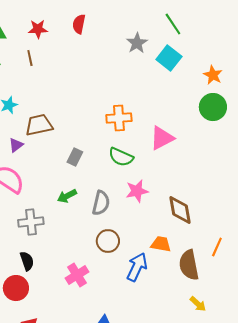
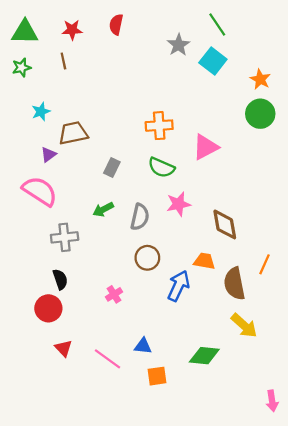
pink cross: (77, 275) -> (114, 294), size x0.7
yellow arrow: (198, 304) -> (244, 326), size x1.5

